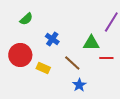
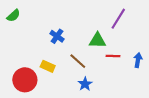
green semicircle: (26, 19) -> (13, 16), moved
red circle: (20, 55) -> (25, 80), moved

